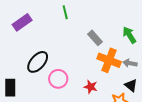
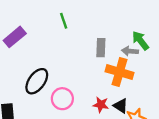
gray rectangle: (95, 38) -> (101, 48), turned 49
gray arrow: (130, 63) -> (130, 51), moved
black triangle: (131, 85) -> (121, 106), moved

